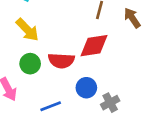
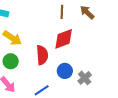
red semicircle: (61, 61) -> (42, 55), turned -84
green circle: (30, 64) -> (11, 61), moved

